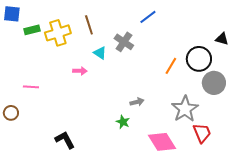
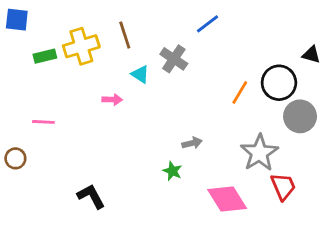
green rectangle: (32, 30) -> (45, 56), moved

